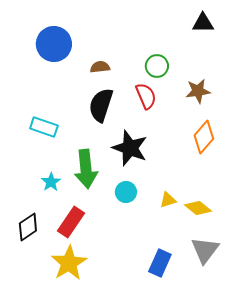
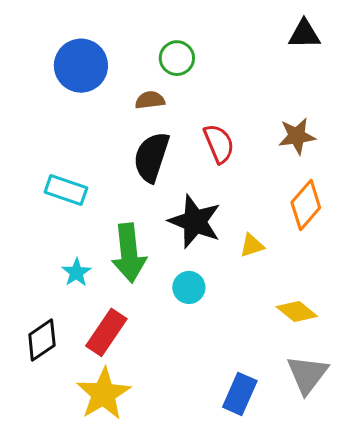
green circle: (157, 66) -> (177, 58), moved
yellow triangle: (168, 200) -> (252, 245), moved

